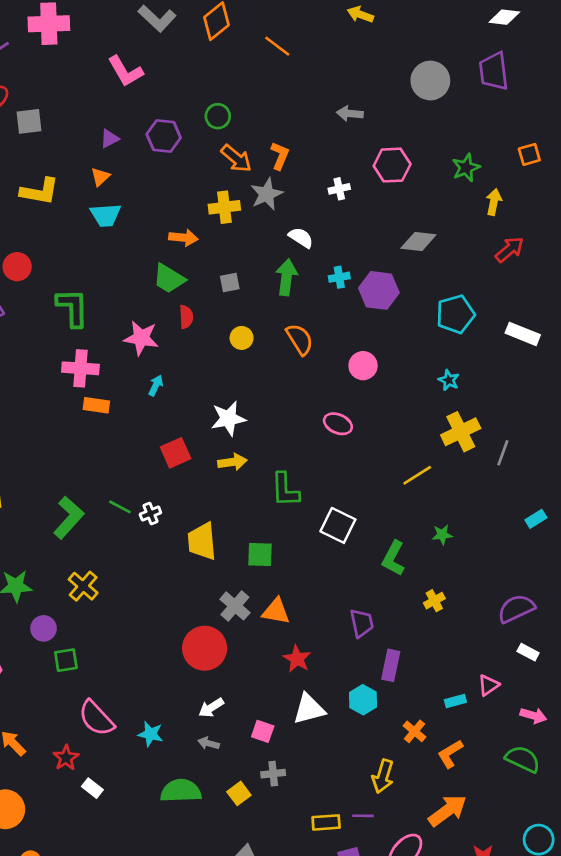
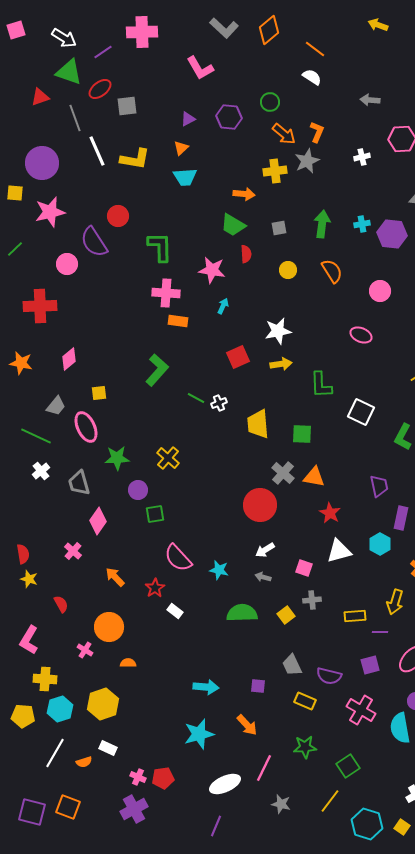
white semicircle: (301, 238) -> (312, 77), moved
green L-shape: (69, 517) -> (157, 370), moved
yellow rectangle: (326, 822) -> (355, 616), moved

